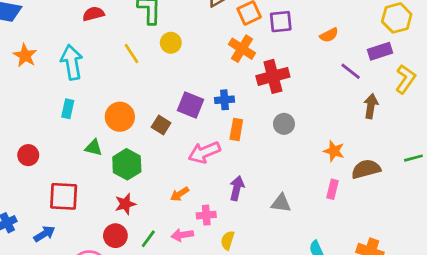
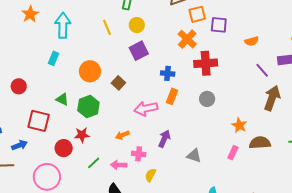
purple square: (191, 105) -> (139, 51), moved, turned 30
brown arrow: (371, 106) -> (272, 98), size x1.4
green triangle: (94, 148) -> (62, 99), moved
red circle: (115, 236) -> (64, 148), moved

